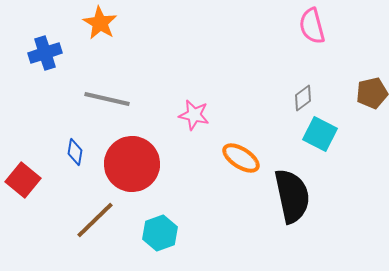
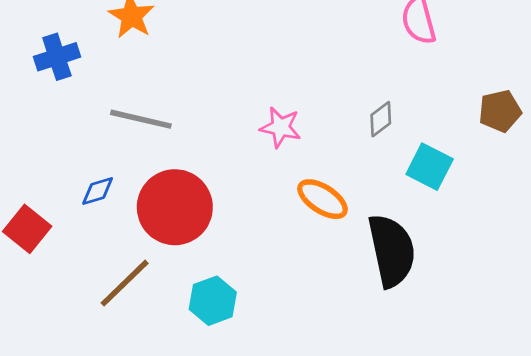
gray diamond: (303, 98) -> (381, 119), moved
pink star: (194, 115) -> (280, 127), moved
blue diamond: (75, 152) -> (98, 191), turned 64

